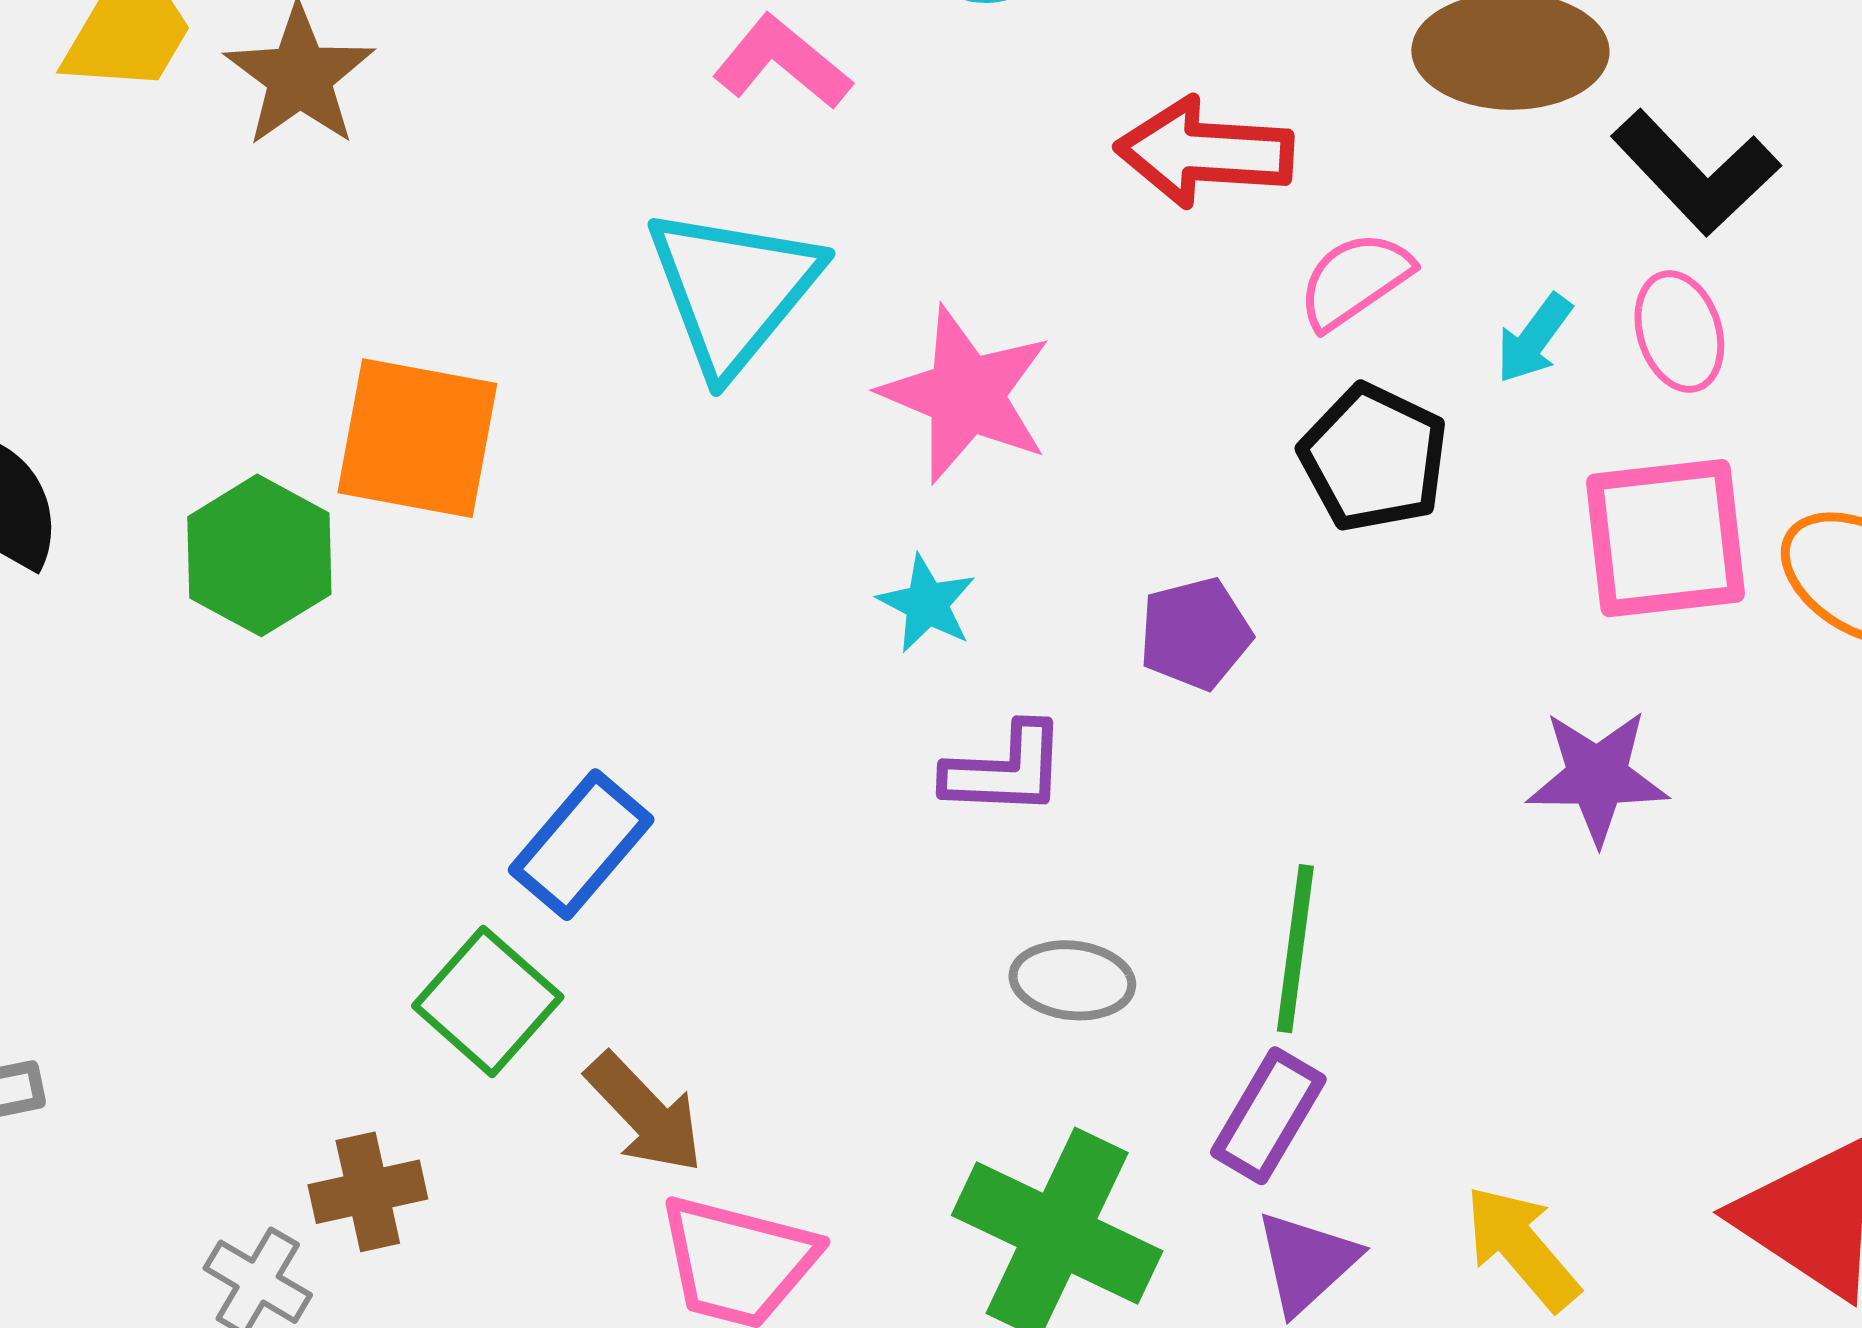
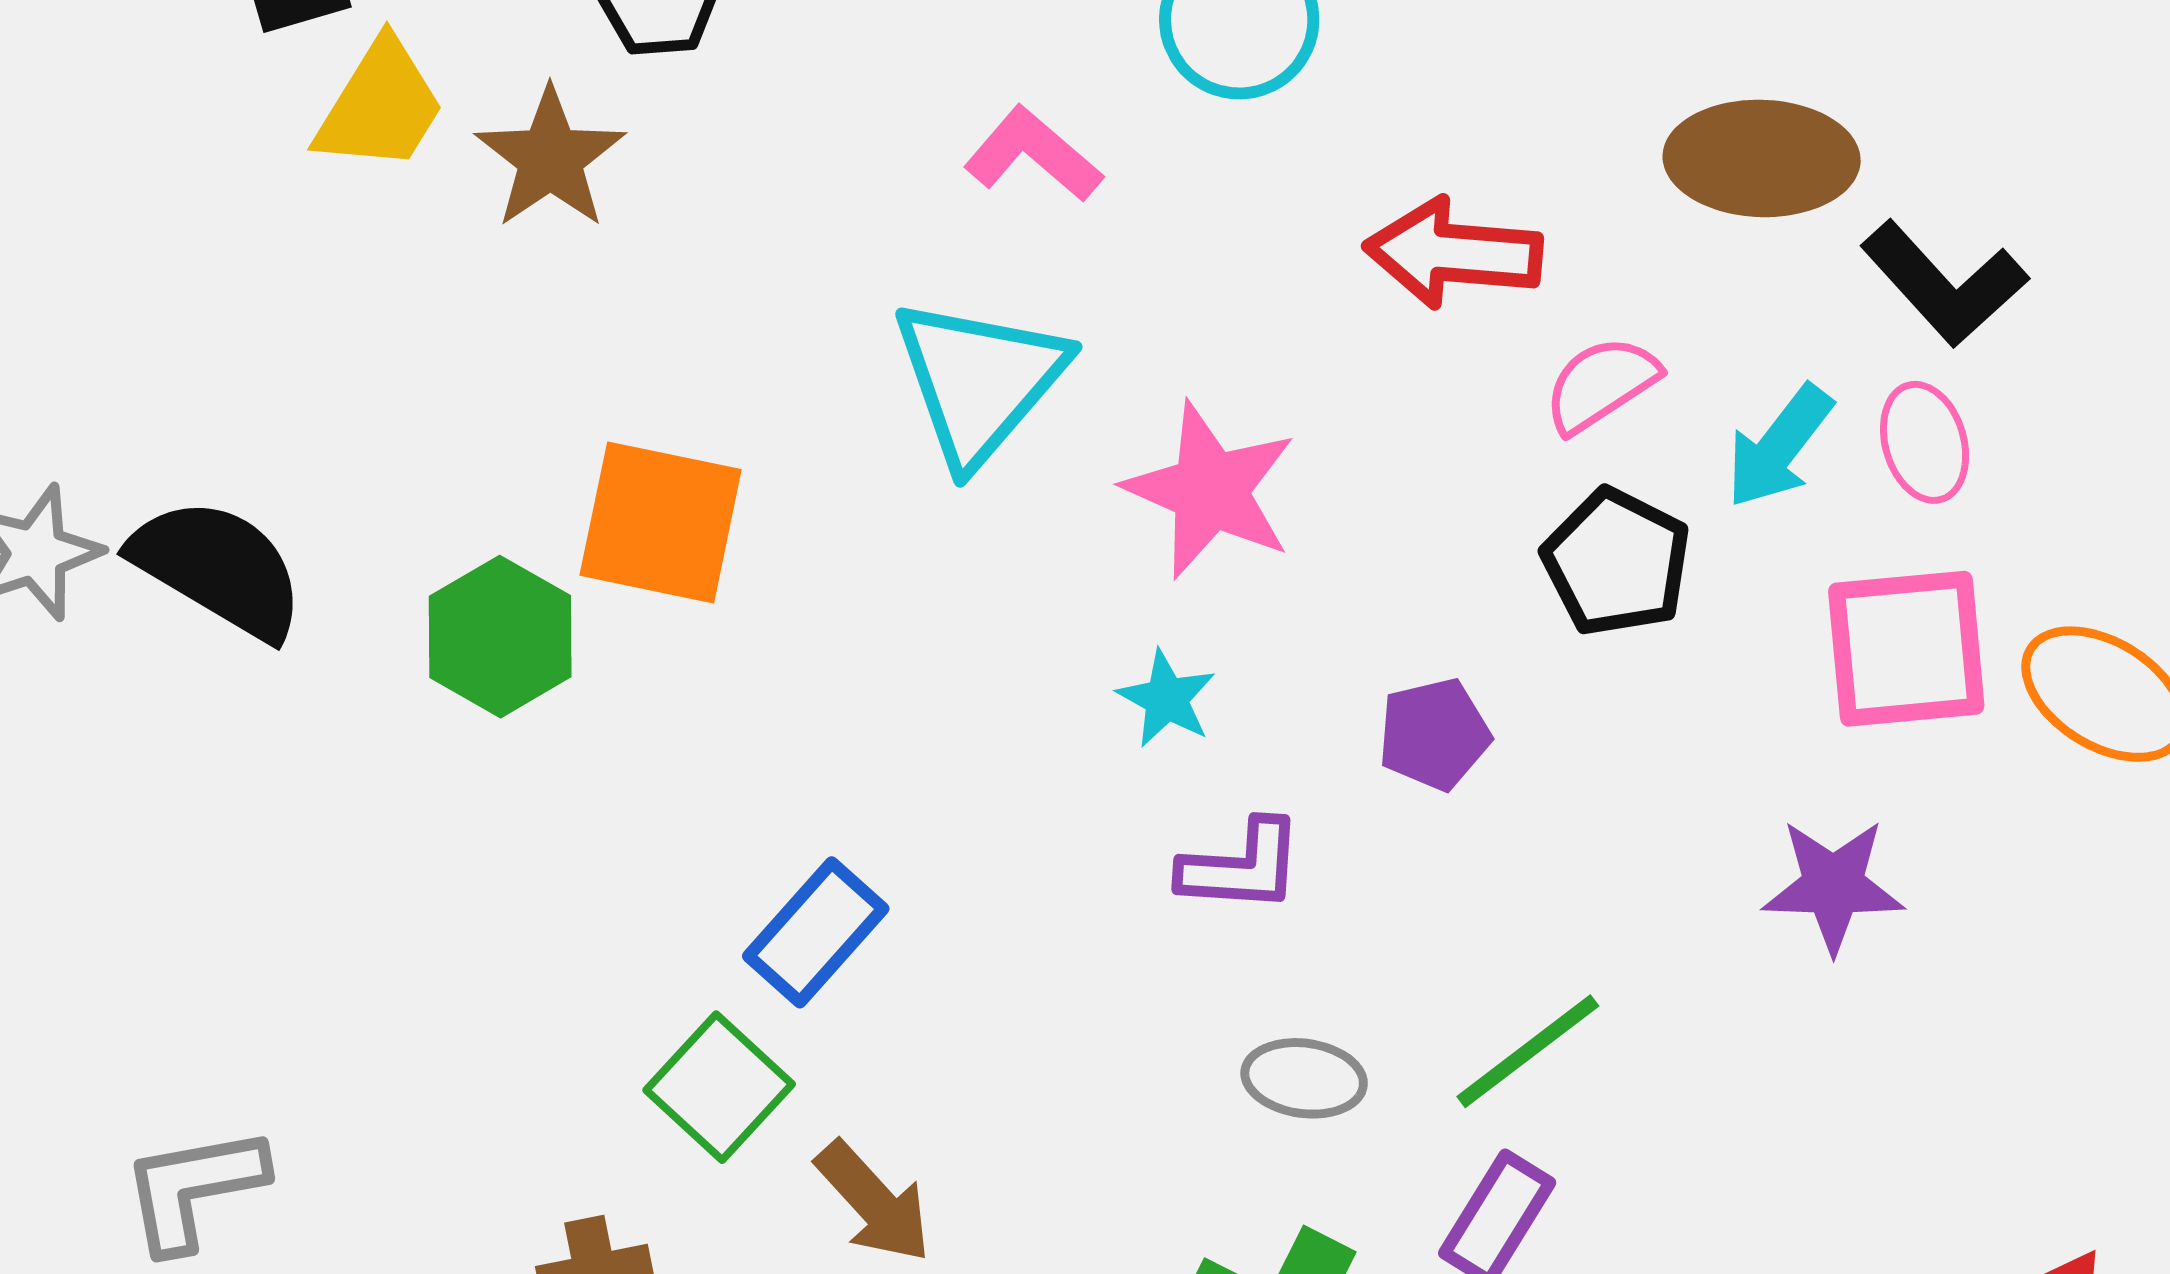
cyan arrow: (1534, 339) -> (1779, 446), size x1.4
green line: (1295, 949) -> (1528, 1051), turned 44

